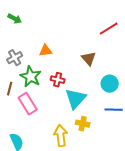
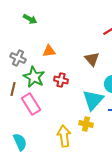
green arrow: (15, 19) -> (30, 19), moved
gray cross: (15, 58) -> (18, 58), turned -35
cyan triangle: (76, 99) -> (93, 100), moved

